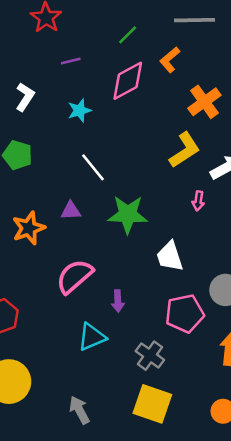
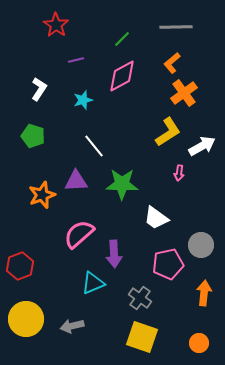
orange L-shape: (170, 60) -> (172, 63), moved
purple triangle: (71, 211) -> (76, 181), size x1.4
white trapezoid: (170, 257) -> (156, 218), turned -36
purple arrow: (118, 301) -> (114, 254), size x1.5
gray arrow: (79, 410) -> (72, 326), moved, turned -75

